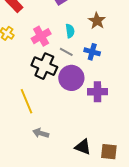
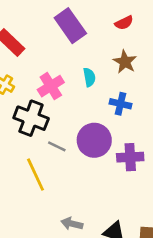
gray line: (66, 52) -> (57, 146), moved
black cross: (44, 66) -> (31, 118), moved
gray arrow: (41, 133) -> (72, 224), moved

